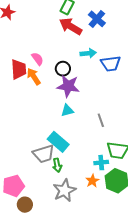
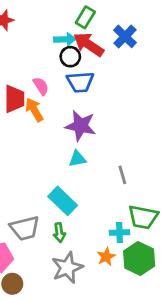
cyan arrow: (88, 53) -> (65, 39), moved
blue trapezoid: (111, 64) -> (80, 82), moved
black circle: (63, 69) -> (70, 57), moved
gray trapezoid: (44, 154) -> (25, 228), moved

